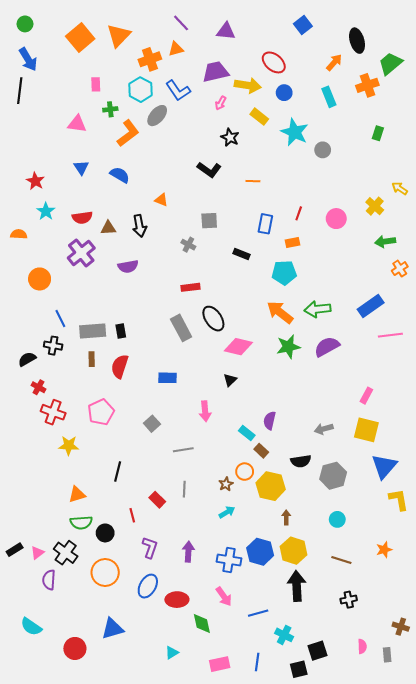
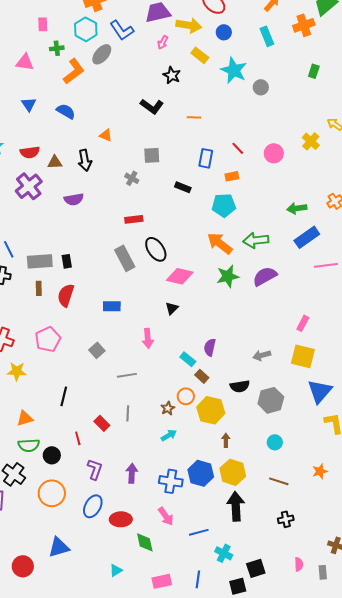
red line: (299, 213) -> (238, 148), turned -64
green arrow: (385, 241) -> (297, 208), moved

